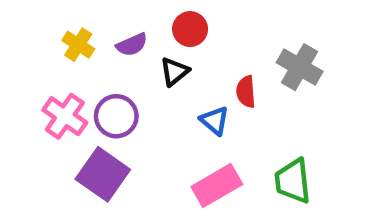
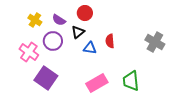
purple semicircle: (132, 45) -> (59, 20), turned 56
gray cross: (300, 67) -> (155, 42), moved
purple circle: (116, 116) -> (53, 41), moved
blue triangle: (215, 121) -> (90, 48), moved, turned -32

